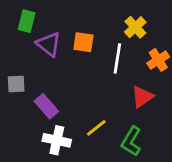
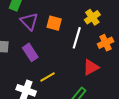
purple rectangle: (46, 106) -> (30, 52), moved
yellow line: (96, 128) -> (48, 77), moved

